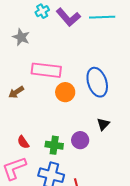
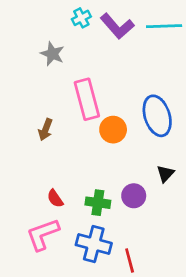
pink rectangle: (46, 70) -> (87, 99), turned 68
brown arrow: (16, 92) -> (45, 130), turned -35

